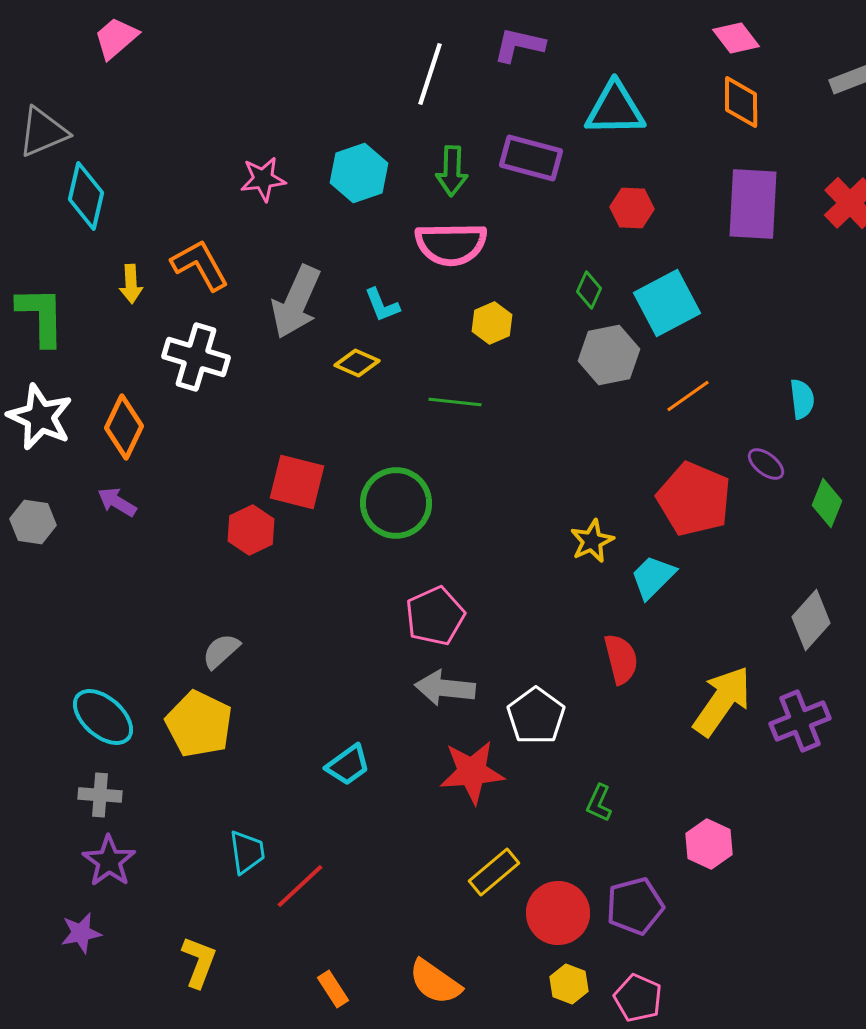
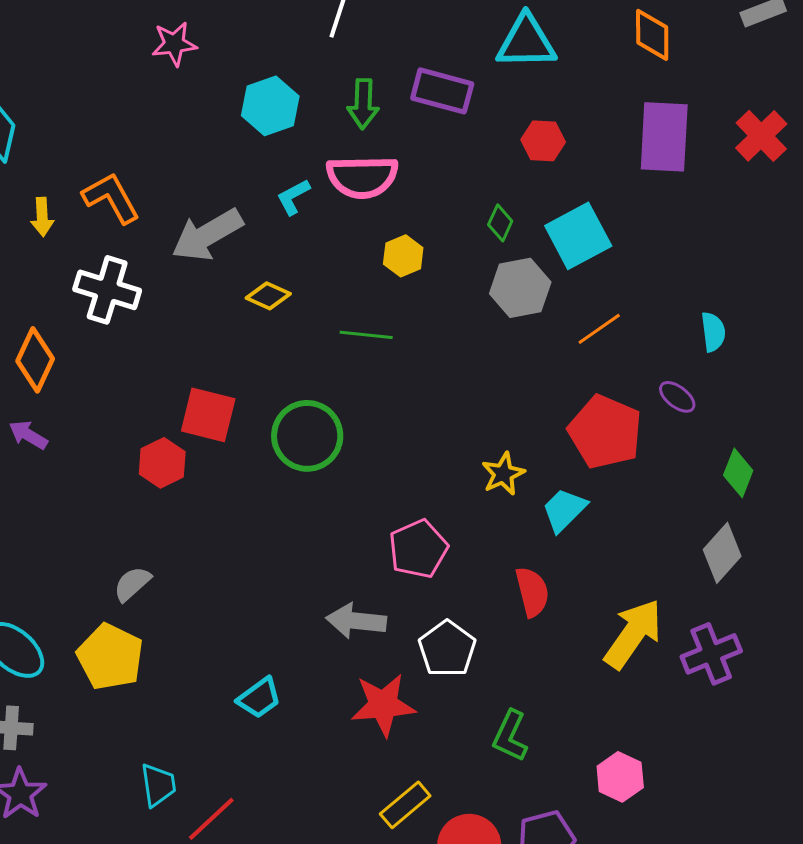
pink star: (263, 179) -> (174, 44), moved
gray arrow: (296, 302) -> (207, 235), turned 36
cyan L-shape: (382, 305) -> (293, 197), moved, turned 84
green diamond: (827, 503) -> (738, 473), moved
pink pentagon: (435, 616) -> (418, 549), moved
green L-shape: (599, 803) -> (510, 736), size x1.4

